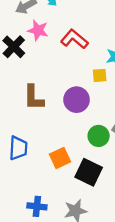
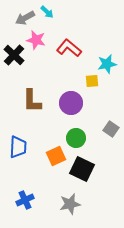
green circle: (99, 136) -> (76, 138), moved
blue cross: (37, 206) -> (25, 200), moved, turned -30

